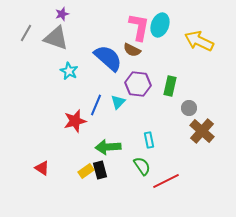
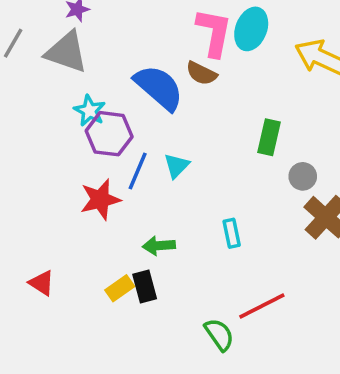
purple hexagon: (138, 84) -> (109, 134), moved
green arrow: (108, 147) -> (159, 246), size x0.7
green semicircle: (142, 166) -> (219, 334), moved

